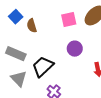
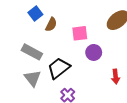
pink square: (69, 20) -> (80, 33), moved
brown semicircle: (32, 26) -> (51, 24), turned -144

